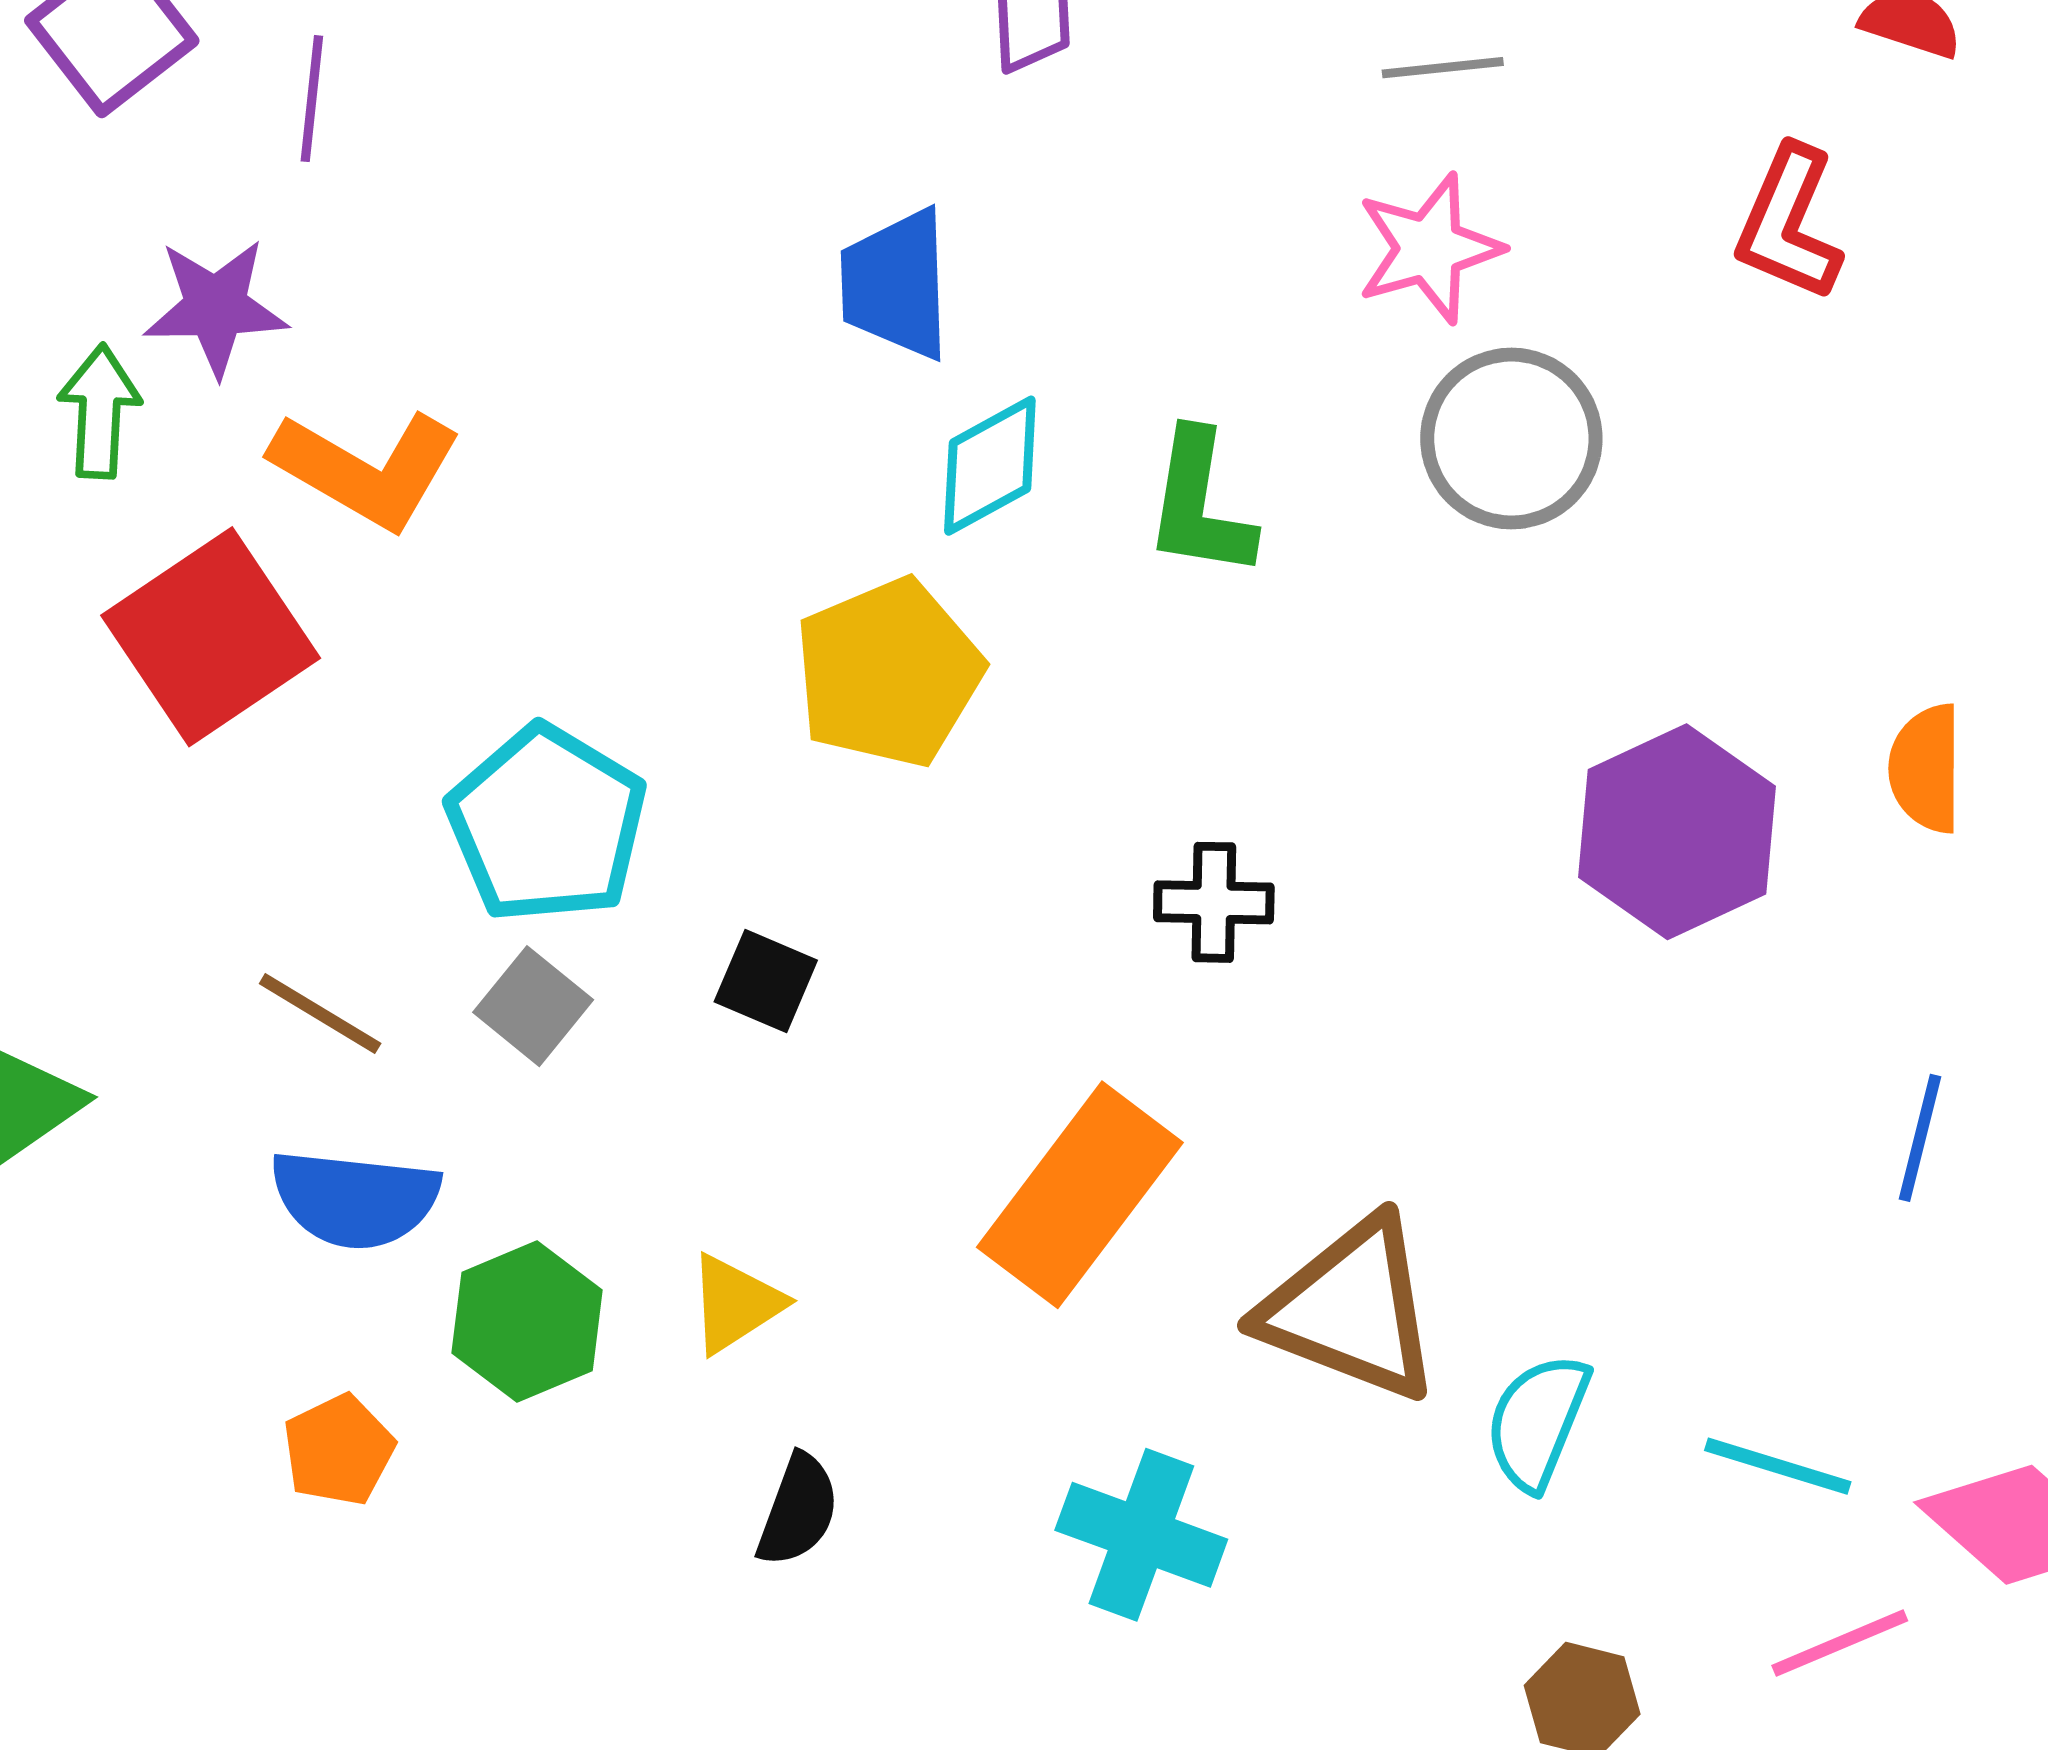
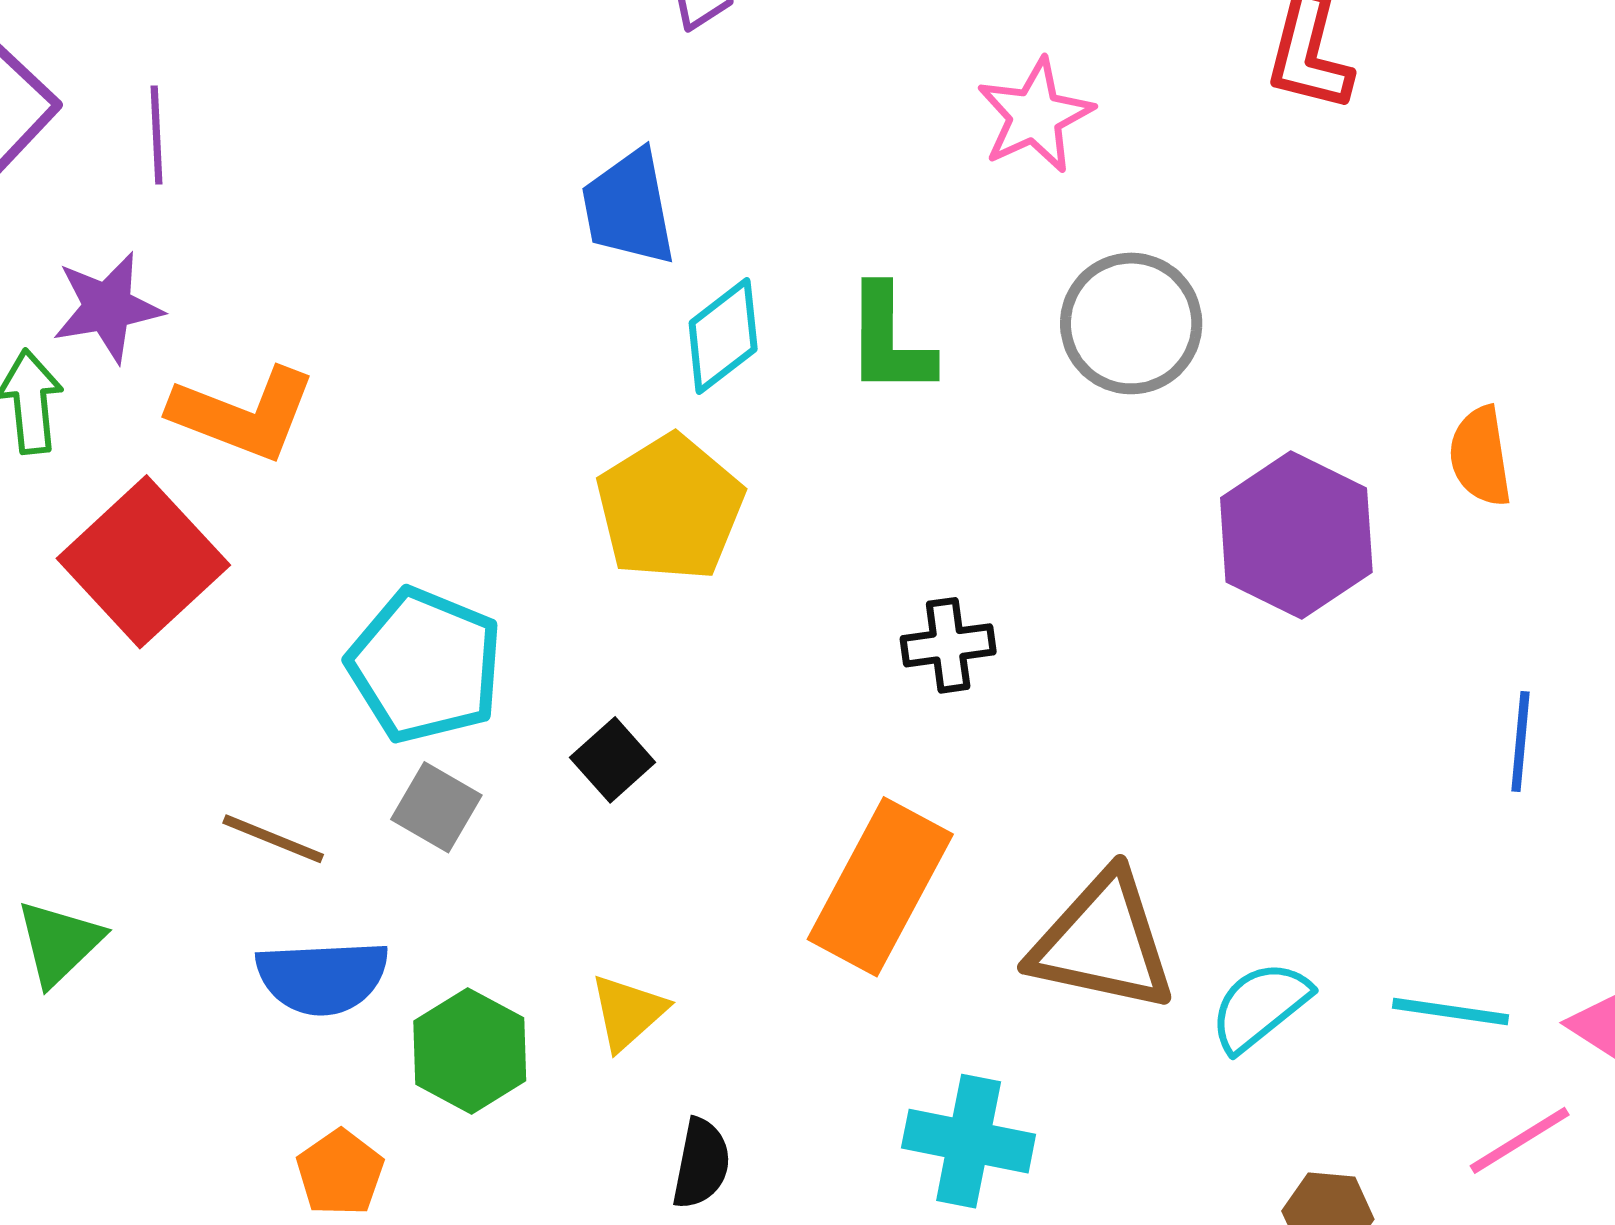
gray circle: (1511, 439) -> (1131, 323), moved
black square: (766, 981) -> (613, 760), turned 34
cyan semicircle: (1537, 1422) -> (1260, 1006), turned 38

